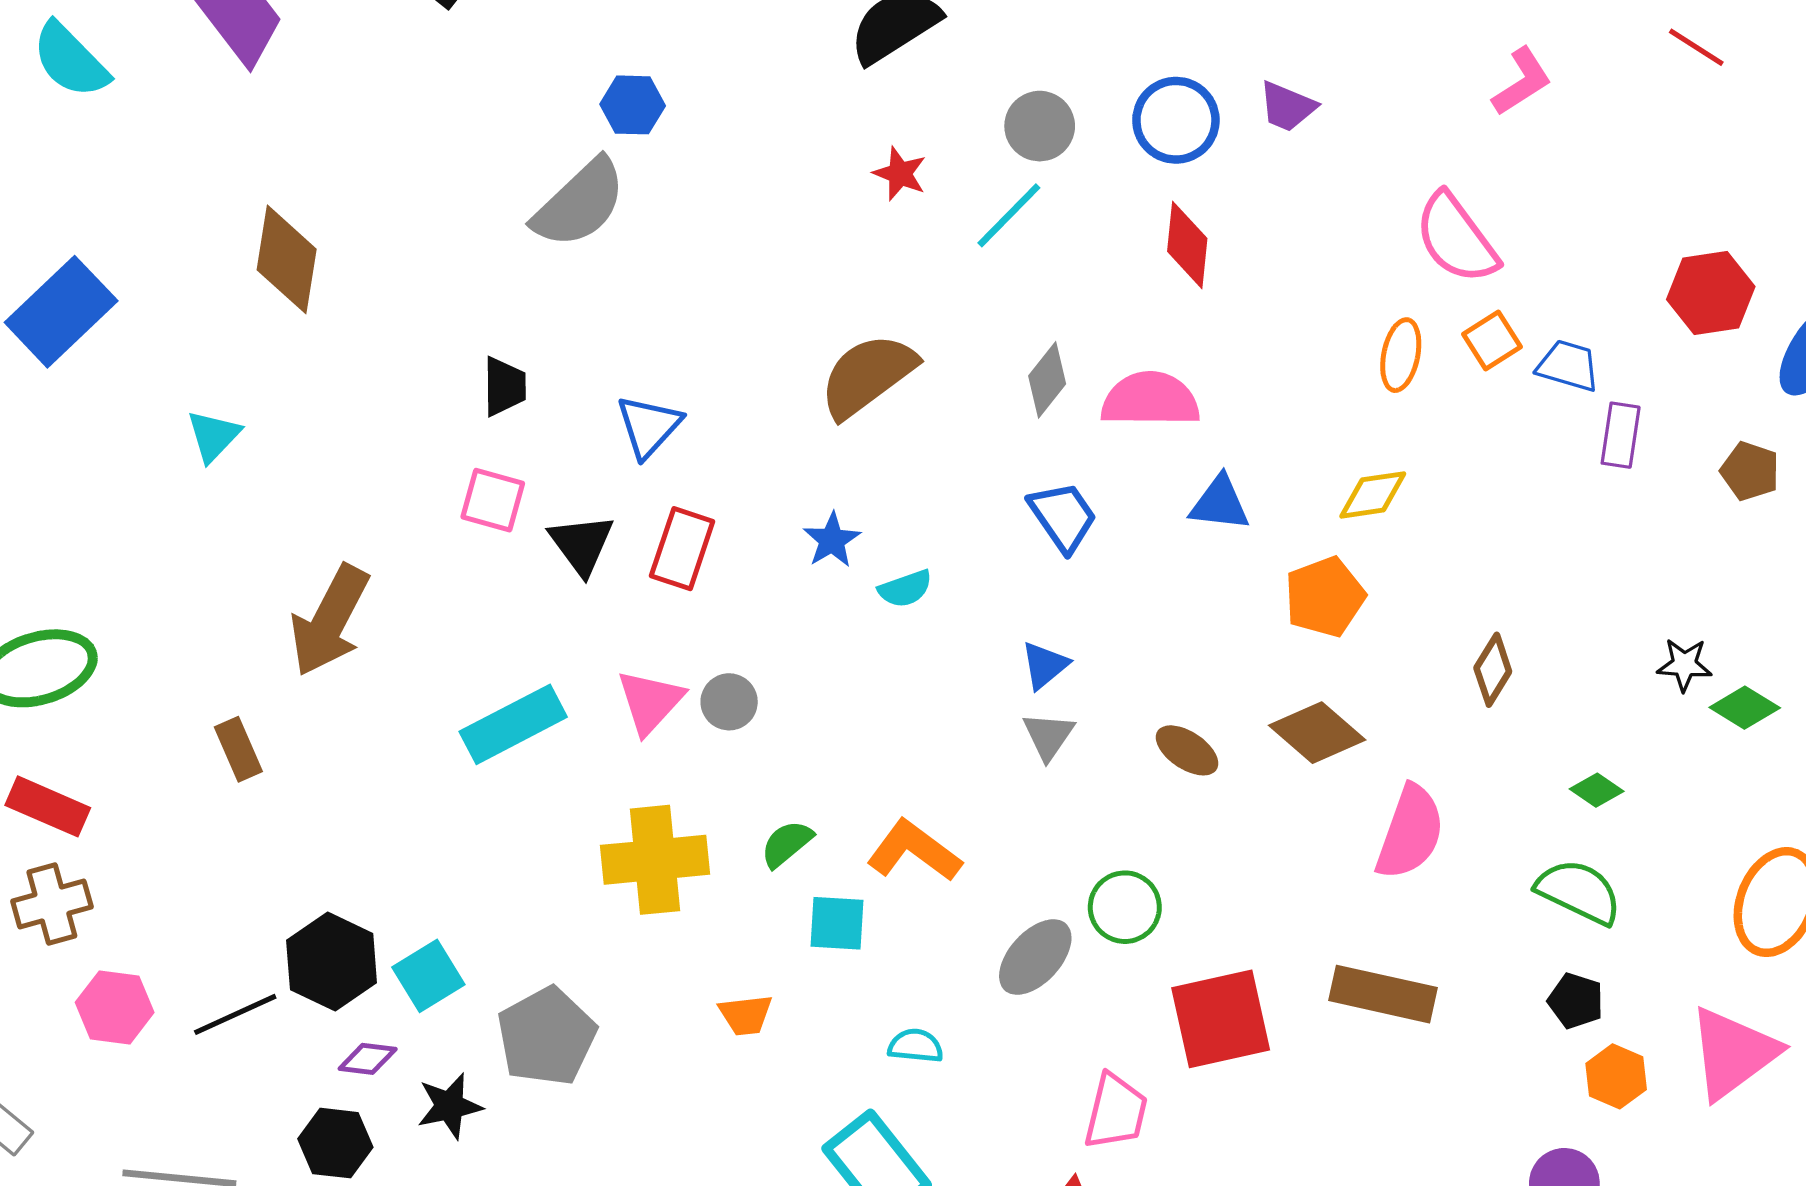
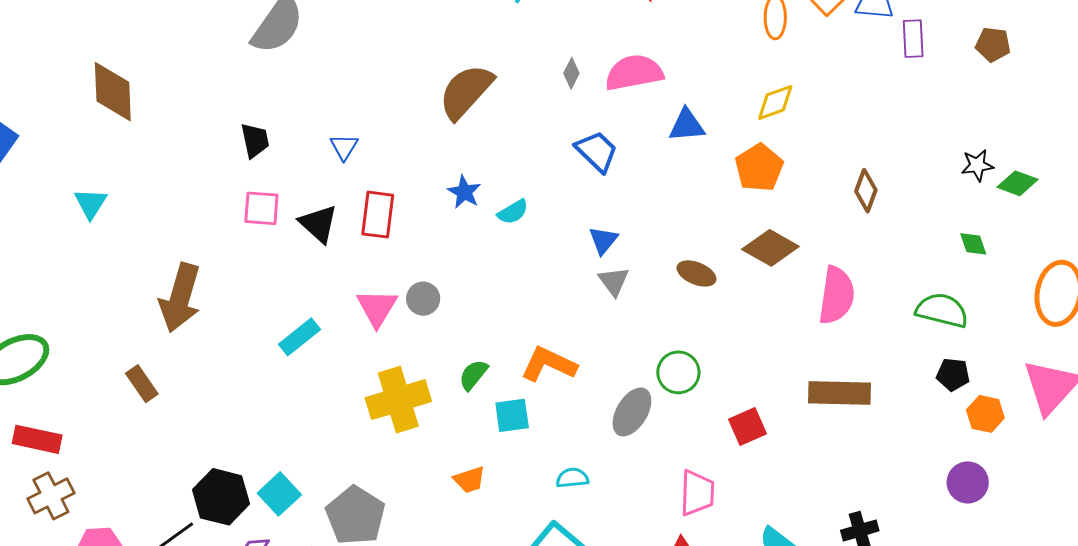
gray diamond: (1047, 380) -> (571, 73), size x0.7
blue triangle: (649, 426) -> (344, 147), size x0.7
cyan rectangle: (513, 724) -> (300, 337), size x0.7
green diamond: (1597, 790) -> (973, 244), moved, turned 48
red square: (1221, 1019) -> (748, 426), size x0.6

